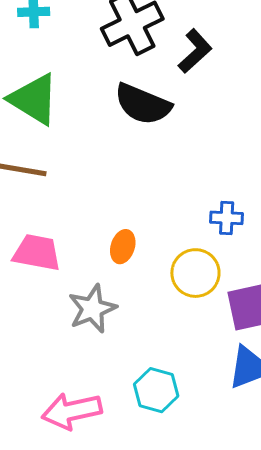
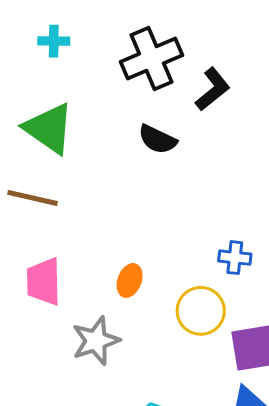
black semicircle: (143, 104) -> (157, 139), size x0.7
pink trapezoid: (37, 253) -> (44, 282), turned -105

